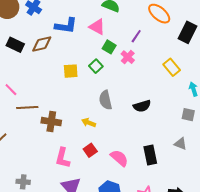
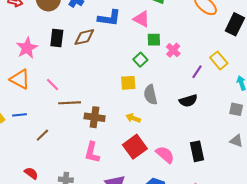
purple line: (136, 36) -> (197, 72), moved
black rectangle: (15, 45) -> (57, 38), turned 72
green square: (109, 47) -> (154, 40), turned -32
yellow square: (71, 71) -> (128, 83), moved
gray triangle: (180, 144) -> (236, 141), moved
red square: (90, 150) -> (135, 147), size x1.6
pink L-shape: (63, 158) -> (92, 152), moved

